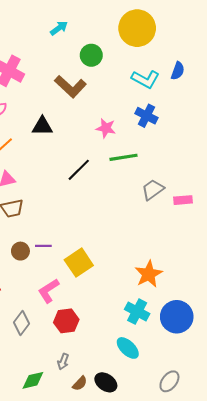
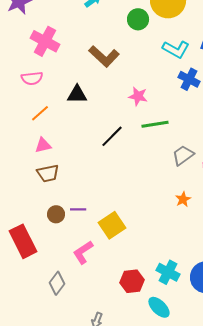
green circle: (91, 55) -> (138, 19), moved
blue cross: (146, 116) -> (189, 79), moved
orange star: (149, 274) -> (183, 199), moved, size x0.6
red hexagon: (66, 321) -> (132, 281), moved

